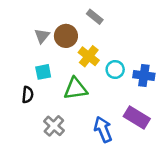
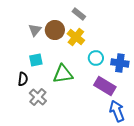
yellow cross: (89, 56) -> (76, 37), moved
purple rectangle: (137, 117) -> (105, 86), moved
gray cross: (54, 126) -> (38, 97), moved
blue arrow: (103, 129) -> (117, 111), moved

